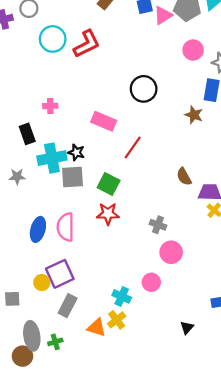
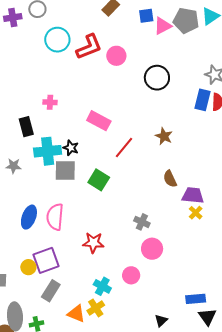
pink circle: (193, 50) -> (116, 56), moved
black circle: (144, 89) -> (157, 78), moved
brown star: (194, 115) -> (164, 136), moved
red star: (108, 214) -> (93, 243), moved

